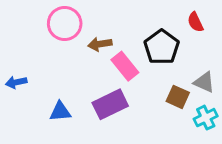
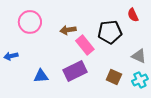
pink circle: (65, 24) -> (30, 22), moved
black pentagon: (162, 47) -> (110, 32), turned 30
brown square: (178, 97) -> (114, 77), moved

